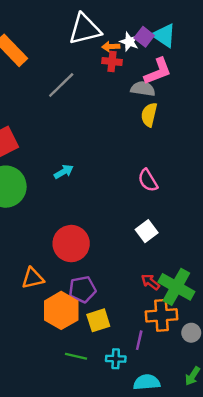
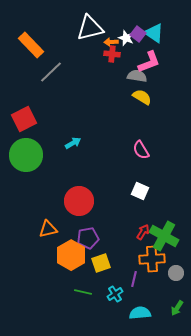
gray line: (61, 85) -> (51, 72), moved
yellow semicircle: (149, 115) -> (142, 97), turned 108
white square: (147, 231) -> (140, 191), turned -30
red arrow: (150, 282) -> (143, 232), turned 84
cyan cross: (116, 359) -> (115, 294), turned -35

